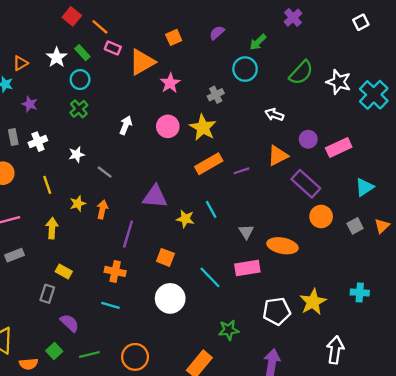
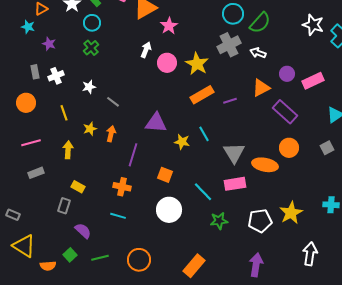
green semicircle: (301, 73) -> (260, 23), moved
gray cross: (216, 95) -> (229, 45), moved, size x1.6
white arrow: (126, 125) -> (146, 50), moved
orange circle: (321, 216) -> (289, 148), moved
gray triangle: (246, 232) -> (234, 153), size x1.6
green star: (229, 330) -> (219, 221), moved

